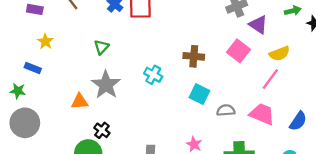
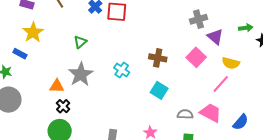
yellow star: (45, 42) -> (33, 32), size x1.5
yellow semicircle: (279, 54) -> (231, 63), turned 30
gray semicircle: (226, 110) -> (185, 114), moved
black cross: (102, 130) -> (63, 106), moved

